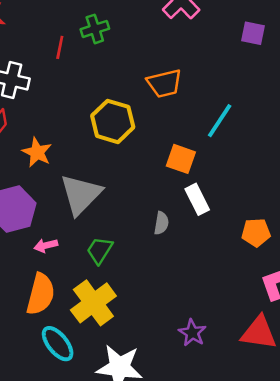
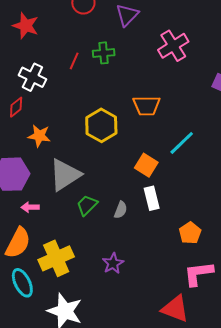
orange star: (37, 152) -> (39, 136), turned -30
orange pentagon: (256, 232) -> (190, 233), turned 30
green trapezoid: (100, 250) -> (87, 205), moved
purple star: (192, 333) -> (113, 263), moved

